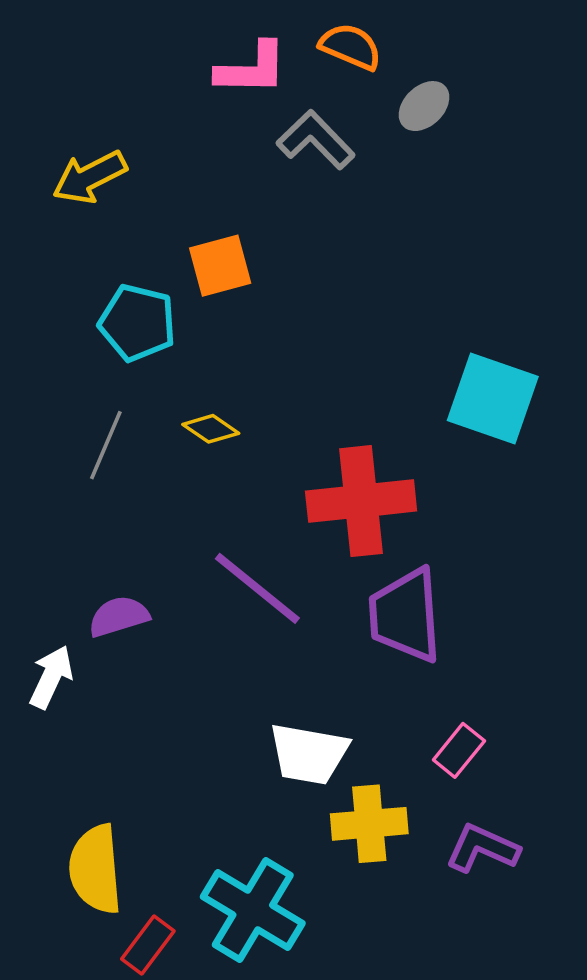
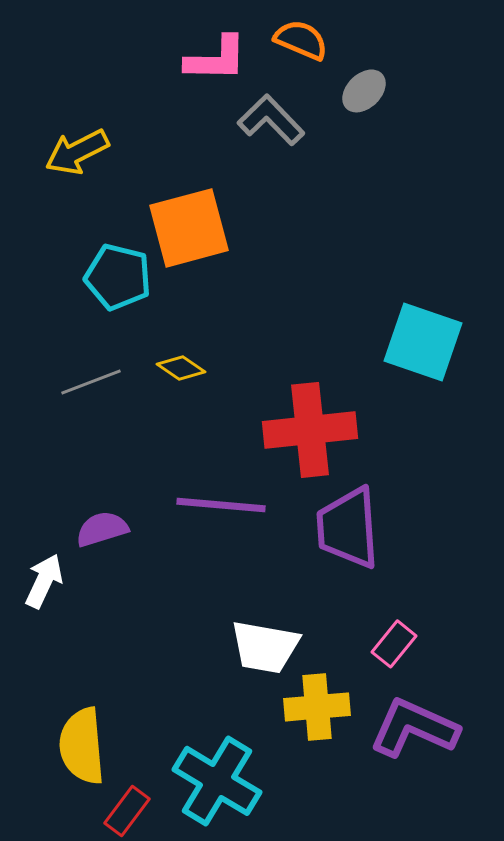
orange square: (220, 266) -> (189, 228), size x1.5
gray line: (106, 445) -> (91, 382), turned 46
purple line: (257, 588) -> (221, 505), turned -34
purple L-shape: (482, 848) -> (414, 728), size x1.4

